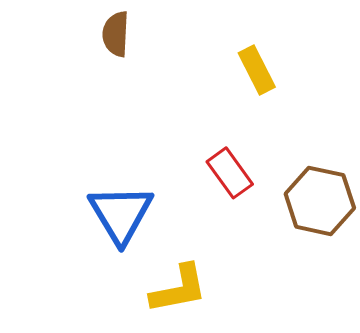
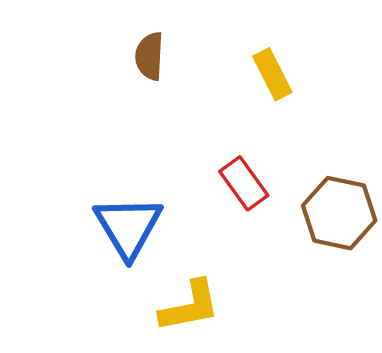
brown semicircle: (116, 34) -> (149, 56), moved

